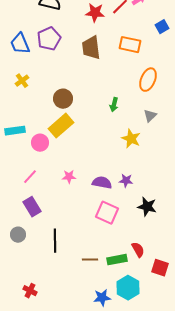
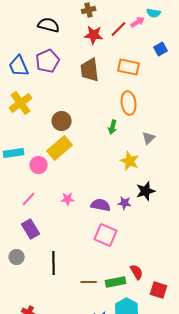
orange ellipse: (148, 80) -> (129, 103), moved, turned -30
yellow cross: (22, 81) -> (21, 103), size x1.6
black star: (147, 207) -> (146, 191), moved, turned -30

